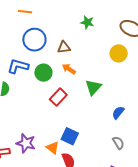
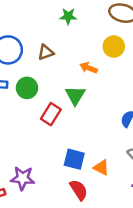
orange arrow: (69, 69) -> (89, 68), moved
green triangle: (93, 87) -> (75, 95), moved
orange triangle: (53, 148) -> (101, 168), moved

